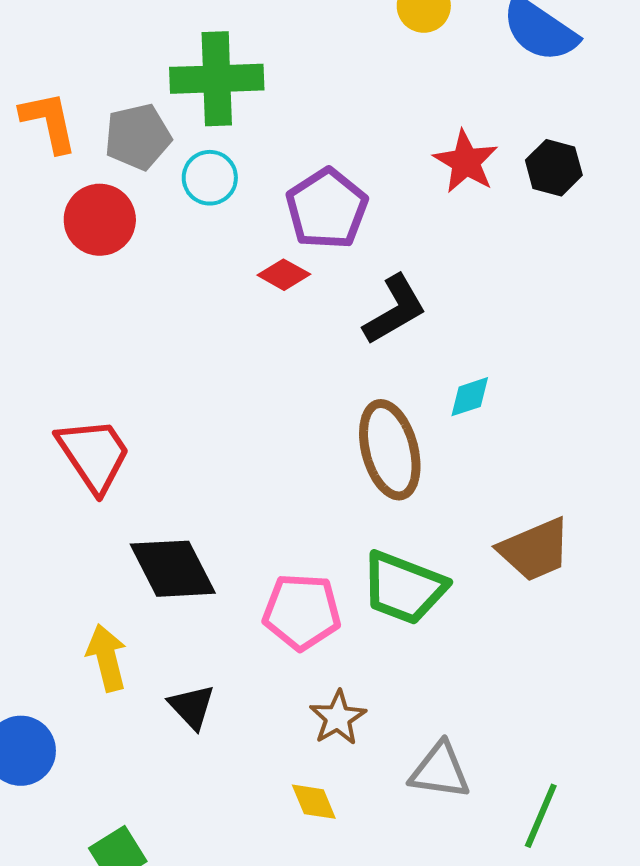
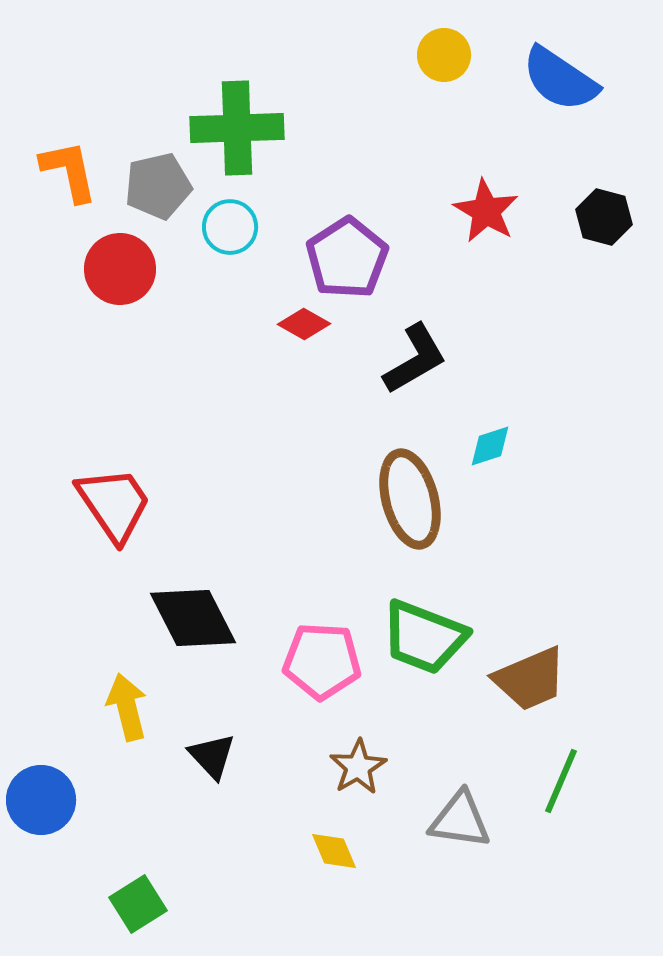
black hexagon: (554, 168) -> (604, 217), moved
brown trapezoid: (535, 550) -> (530, 679), moved
green line: (541, 816) -> (561, 781), moved

